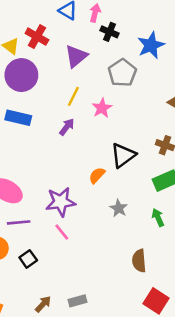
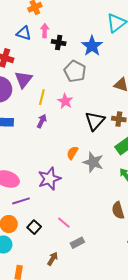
purple triangle: (76, 56) -> (23, 79), moved
black triangle: (123, 155) -> (95, 121), moved
gray star: (119, 208) -> (93, 162), moved, size x1.5
pink line: (62, 232) -> (64, 223), moved
gray rectangle: (78, 301) -> (77, 243), moved

